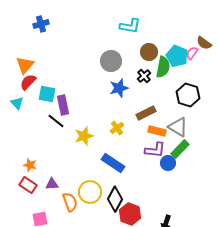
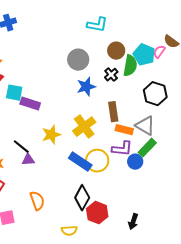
purple rectangle: (63, 105) -> (30, 104), turned -60
brown rectangle: (146, 113) -> (113, 112), turned -72
black line: (56, 121) -> (21, 147), moved
yellow cross: (117, 128) -> (84, 127), size x1.6
purple triangle: (52, 184) -> (28, 160), moved
yellow circle: (90, 192) -> (97, 161), moved

